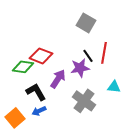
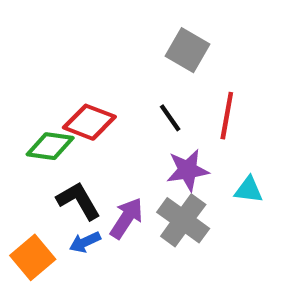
black line: (88, 56) -> (170, 118), moved
purple star: (80, 68) -> (188, 170), moved
purple arrow: (58, 79) -> (126, 218), moved

